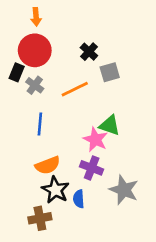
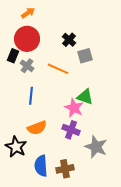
orange arrow: (36, 17) -> (28, 13), turned -120
orange line: (75, 89) -> (58, 69), turned 50
black star: (55, 190) -> (16, 147), moved
blue semicircle: (79, 199) -> (41, 166), moved, size x1.5
brown cross: (40, 218) -> (65, 169), moved

